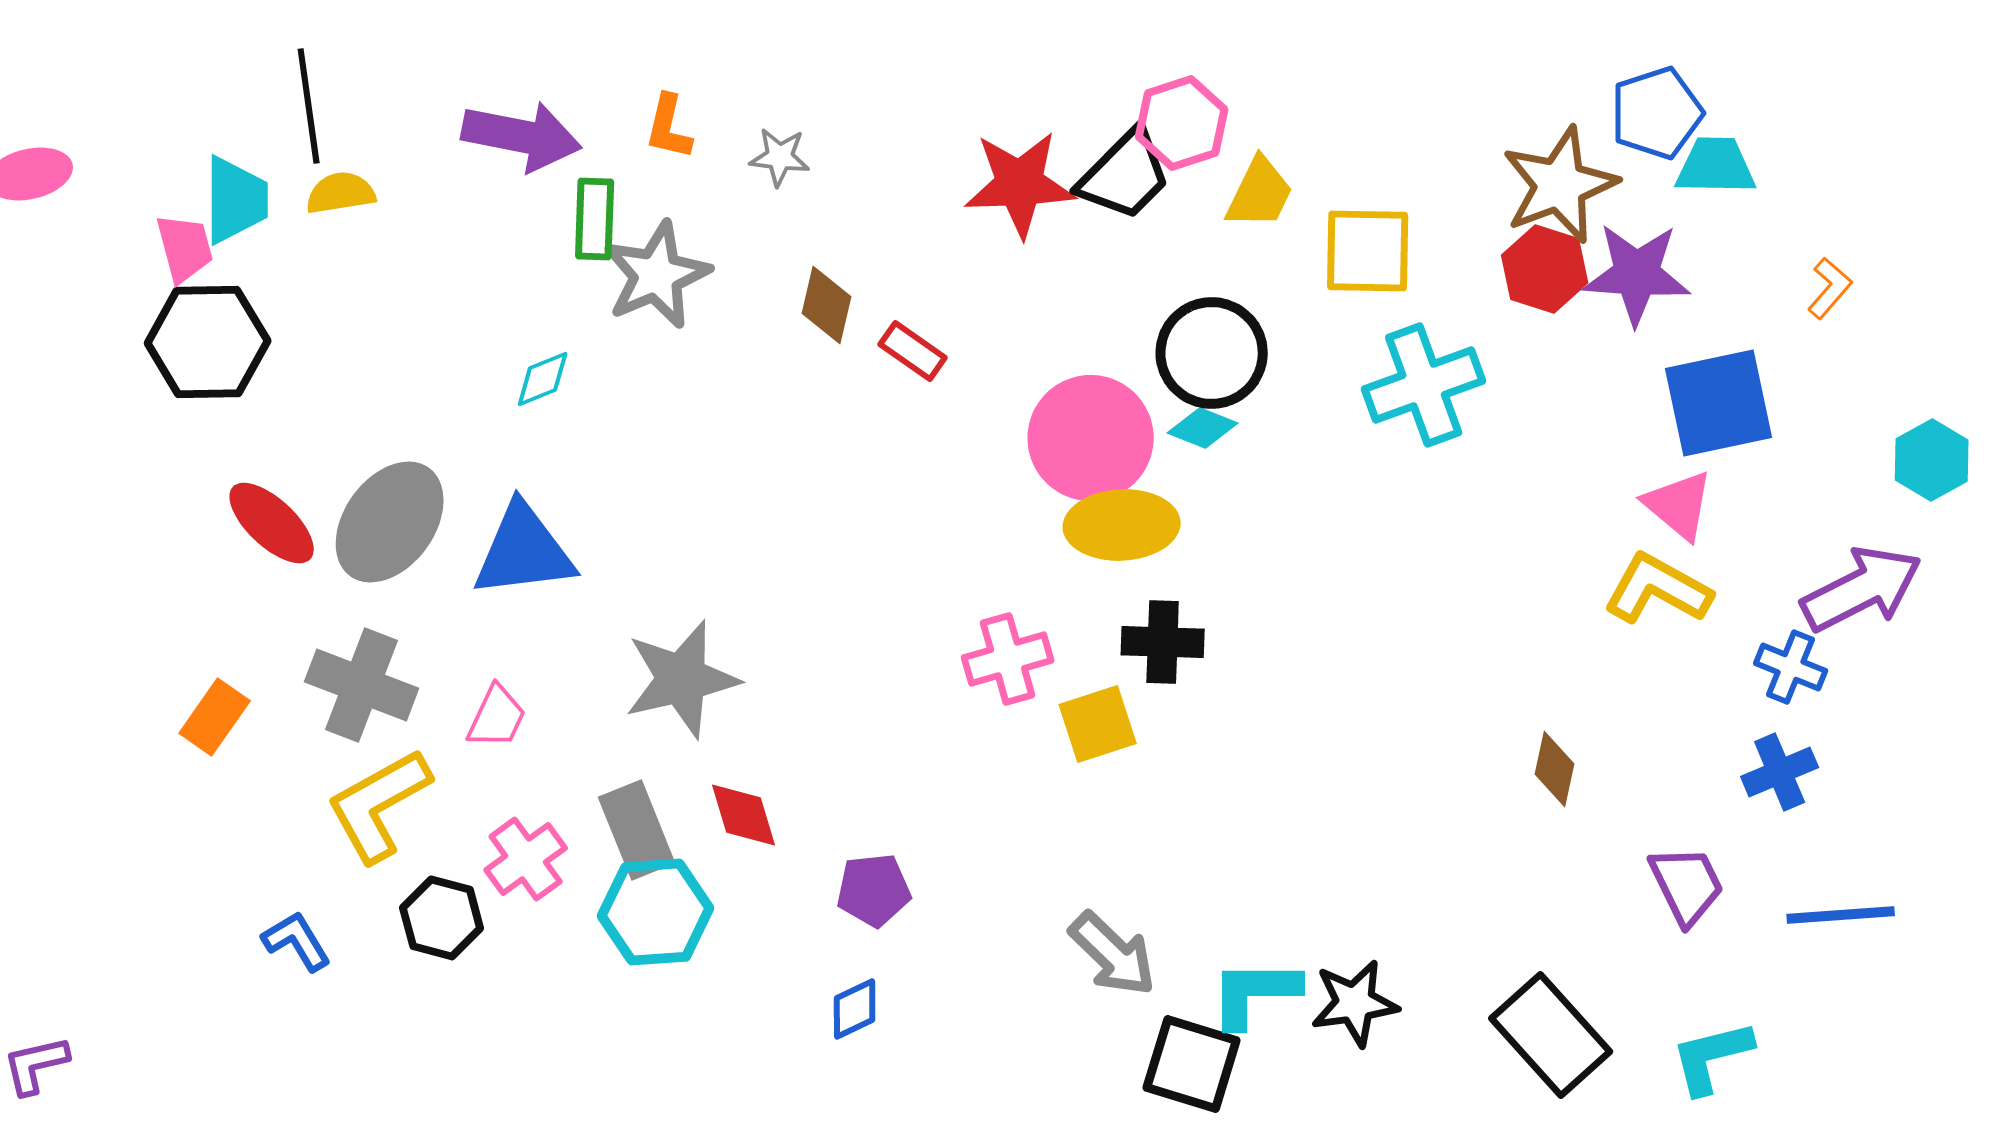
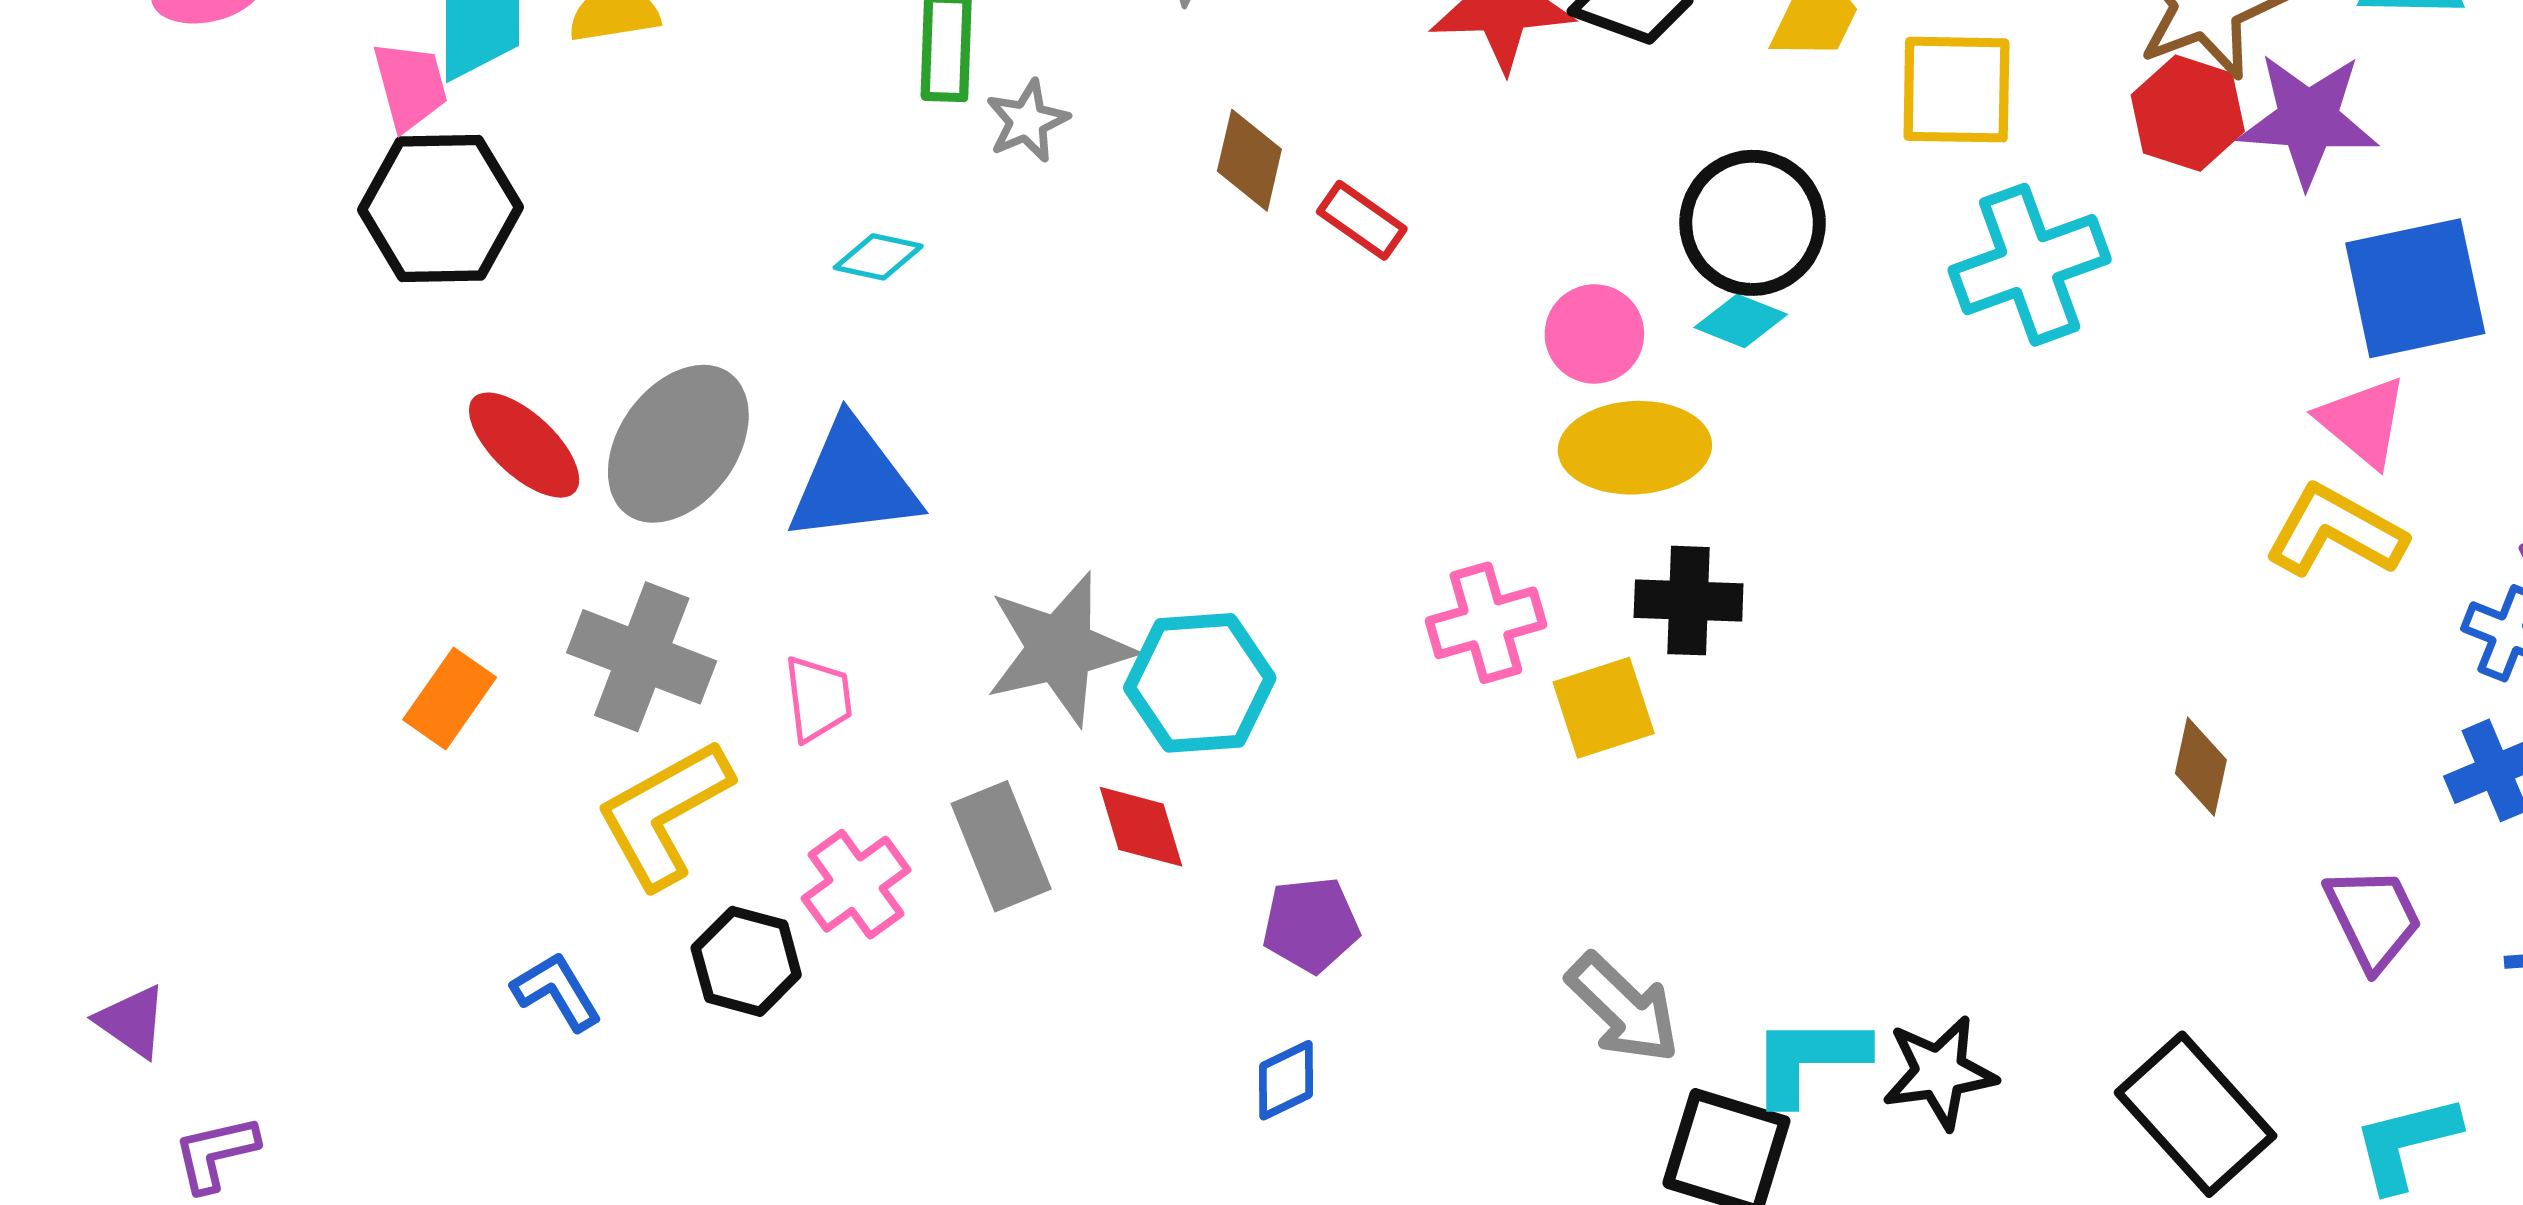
gray star: (657, 275) -> (1027, 121), size x0.6
cyan diamond: (543, 379) -> (878, 257), turned 34
pink circle: (1091, 438) -> (1594, 334), size x0.6
pink trapezoid: (497, 717) -> (818, 699), turned -32
cyan hexagon: (656, 912) -> (1200, 683), moved

